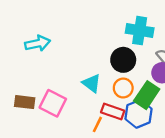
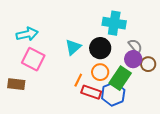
cyan triangle: (92, 83) -> (73, 47), moved, turned 42
pink square: (53, 103) -> (33, 59), moved
orange line: (97, 124) -> (78, 80), moved

